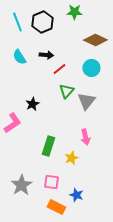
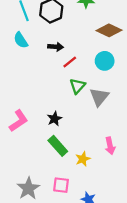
cyan semicircle: (19, 57) -> (21, 40), moved
black star: (32, 104) -> (54, 119), moved
pink arrow: (85, 137) -> (110, 146), moved
green rectangle: (48, 146) -> (58, 146), turned -60

